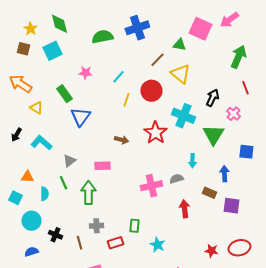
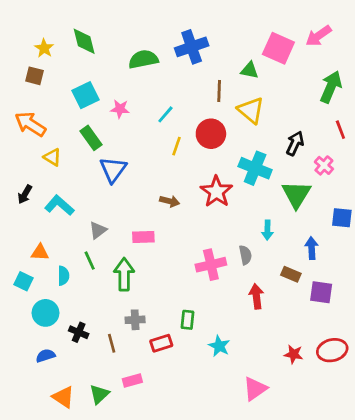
cyan square: (52, 51) -> (85, 95), moved
brown line: (157, 60) -> (219, 91), turned -42
gray semicircle: (176, 179) -> (245, 255), turned 96

